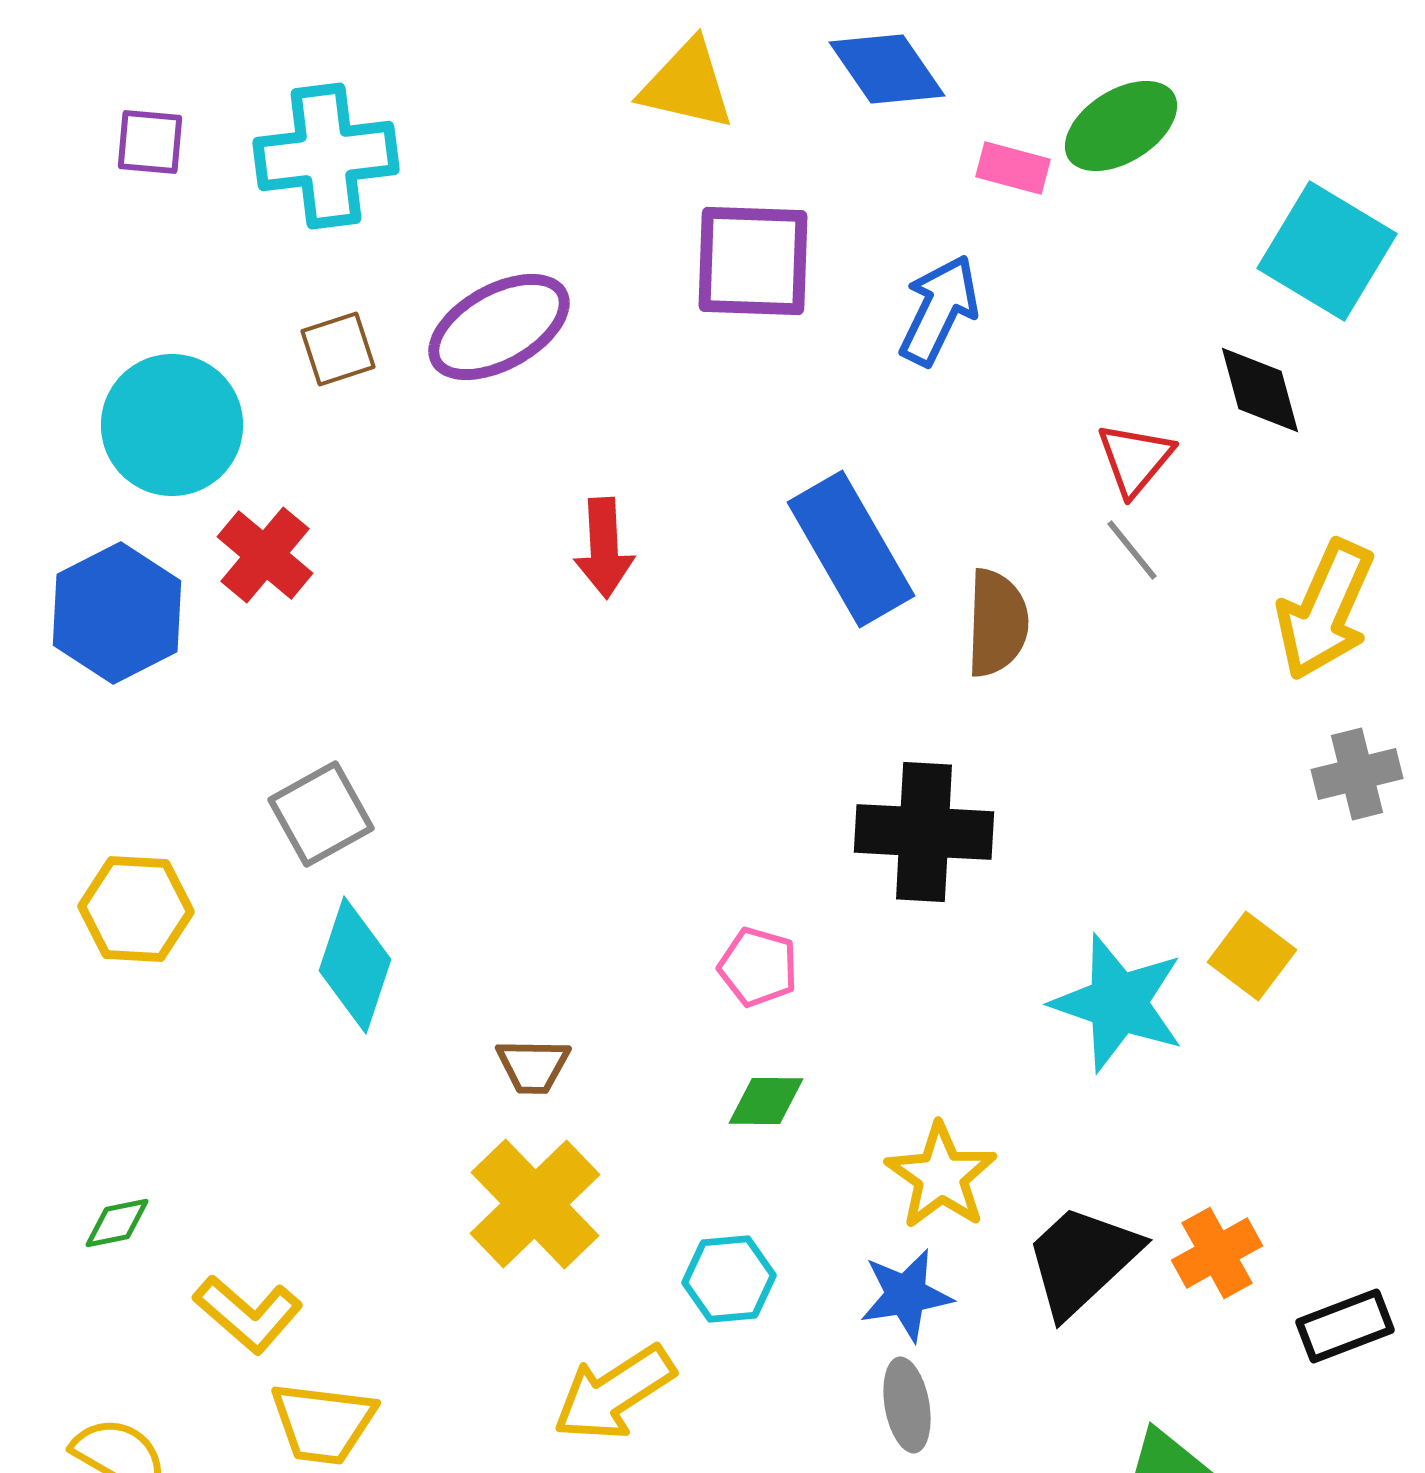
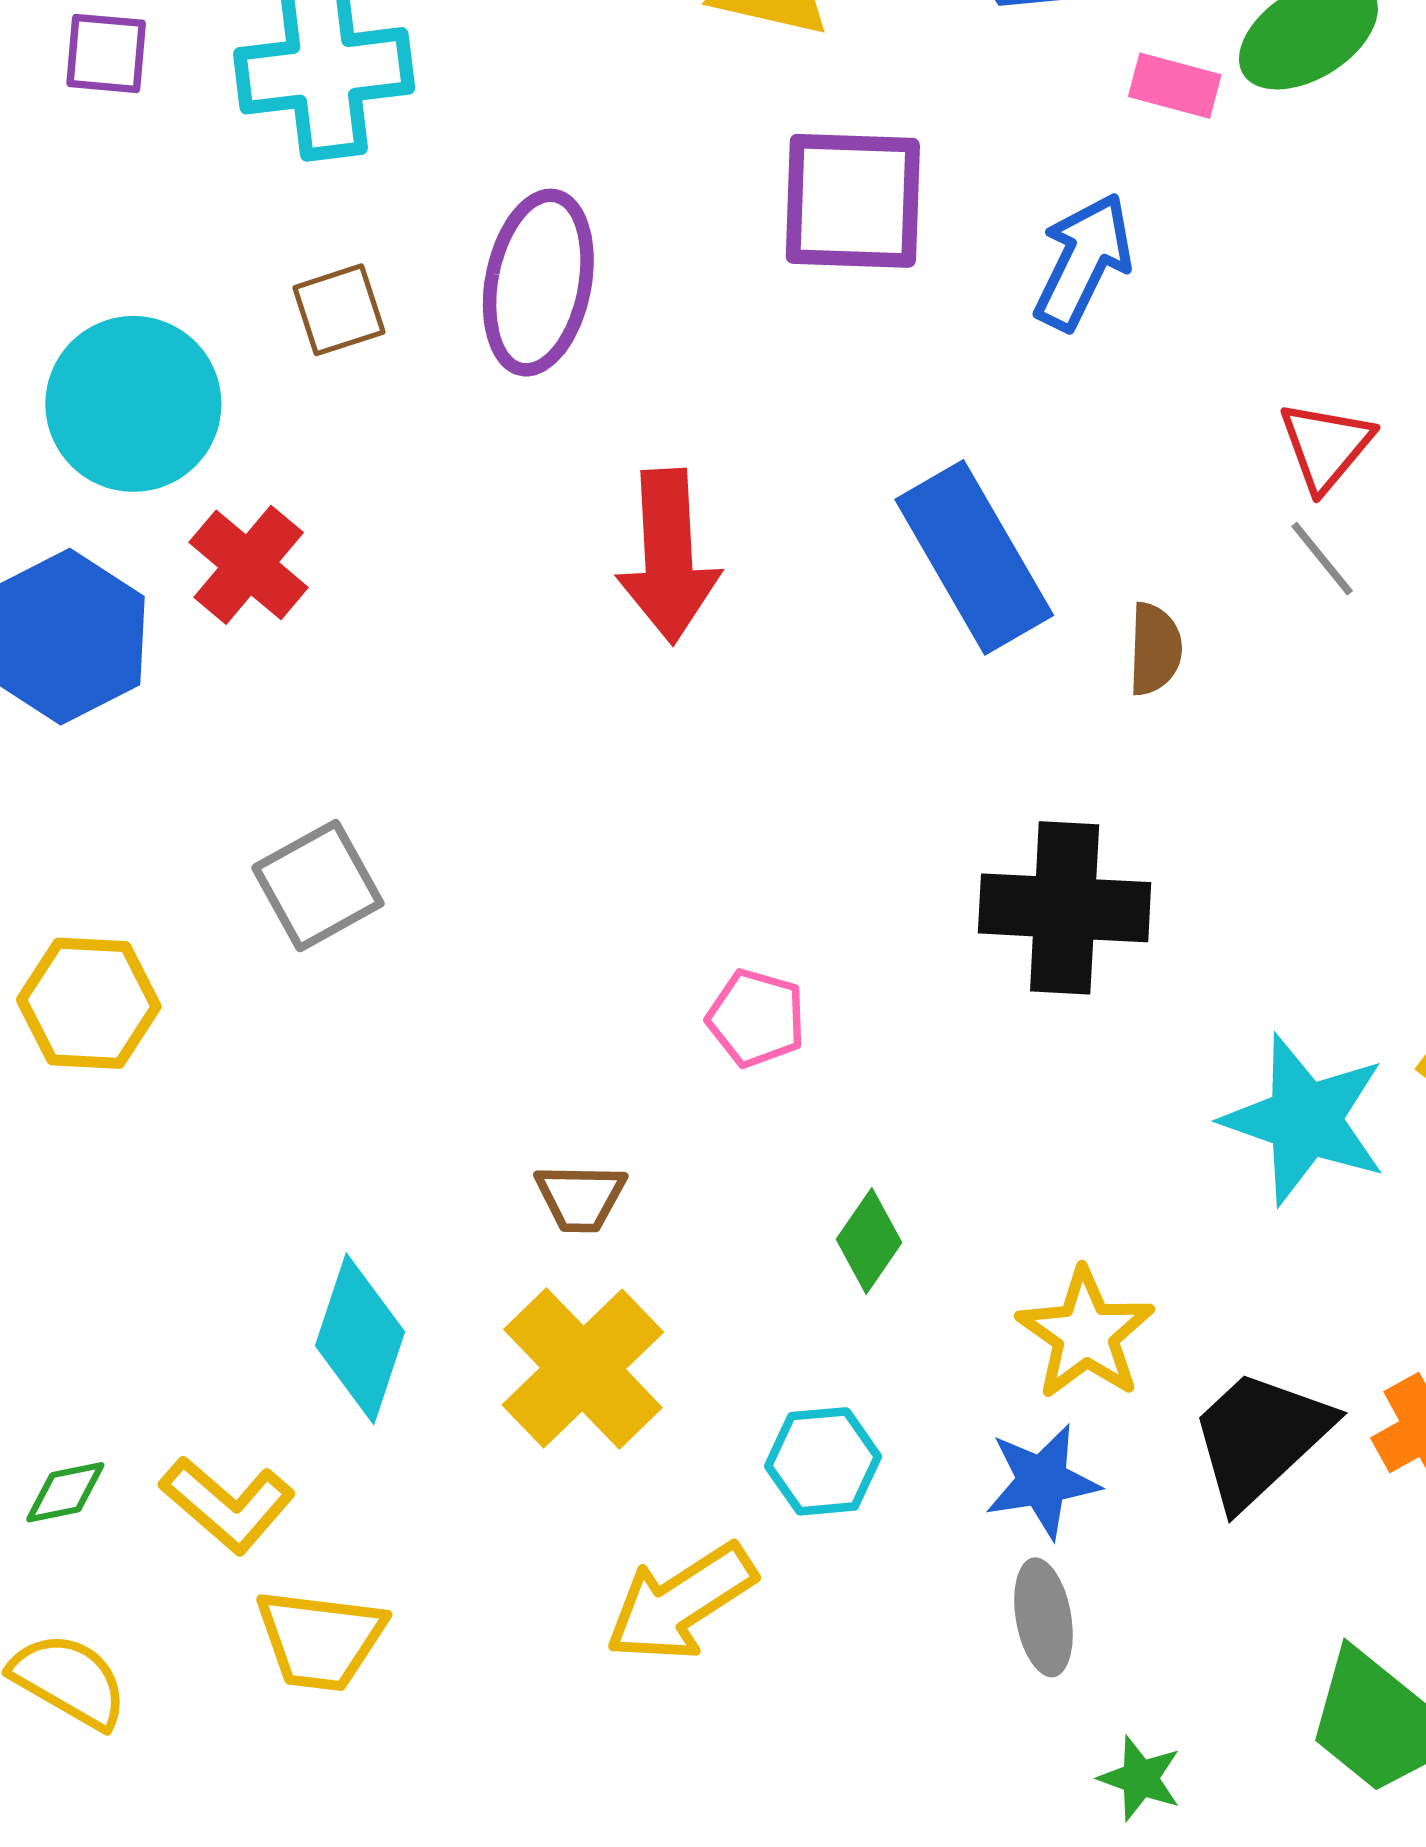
purple ellipse: (499, 327) -> (538, 283), turned -50
red arrow: (604, 548) -> (668, 556), size x1.4
brown semicircle: (997, 623) -> (1155, 649), size x0.7
cyan diamond: (355, 965) -> (360, 1339), moved
pink pentagon: (758, 967) -> (756, 1018), moved
green diamond: (766, 1101) -> (869, 1241), turned -56
green diamond: (117, 1223) -> (65, 1492), moved

